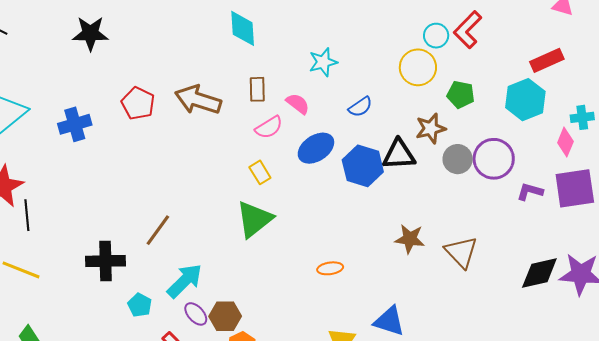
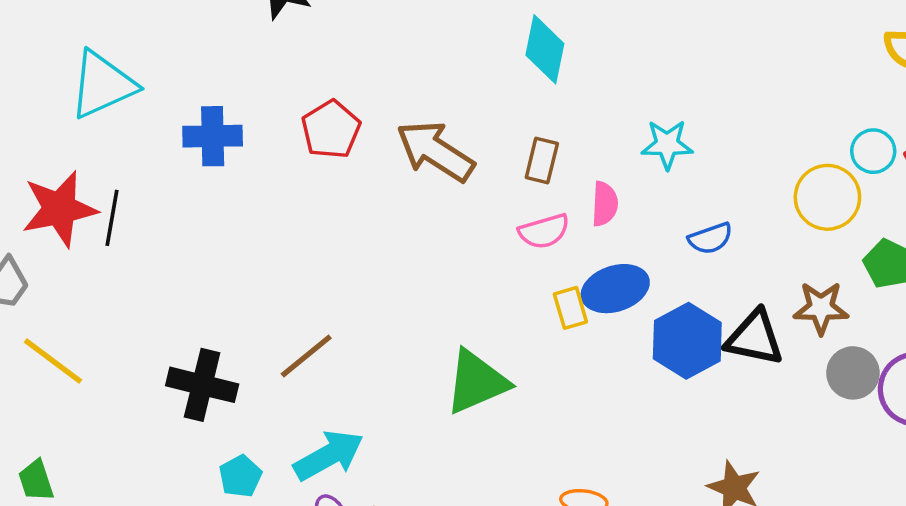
pink semicircle: (298, 104) -> (605, 204), turned 40
yellow rectangle: (260, 172) -> (570, 308), moved
black line: (27, 215) -> (112, 218), moved

